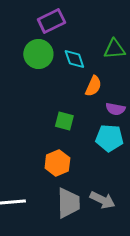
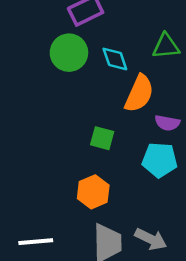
orange semicircle: (93, 86) -> (139, 93), size x1.4

